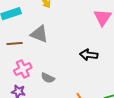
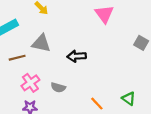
black arrow: (89, 55) -> (77, 56), moved

